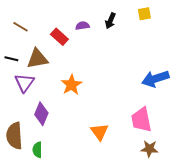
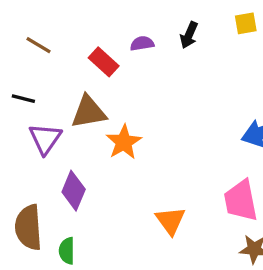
brown triangle: (37, 59) -> (89, 112), moved

